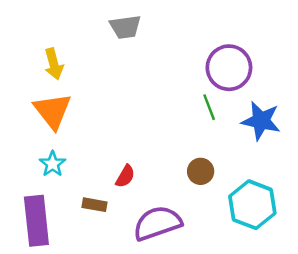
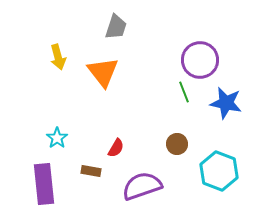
gray trapezoid: (125, 27) -> (116, 27), turned -64
orange triangle: (53, 111) -> (103, 72), moved

